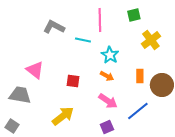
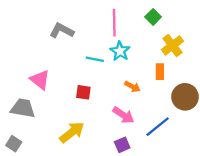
green square: (134, 15) -> (153, 17), turned -32
cyan line: (83, 40) -> (95, 59), moved
cyan star: (110, 55) -> (120, 51), moved
orange arrow: (107, 76) -> (132, 87), moved
orange rectangle: (140, 76) -> (160, 72), moved

